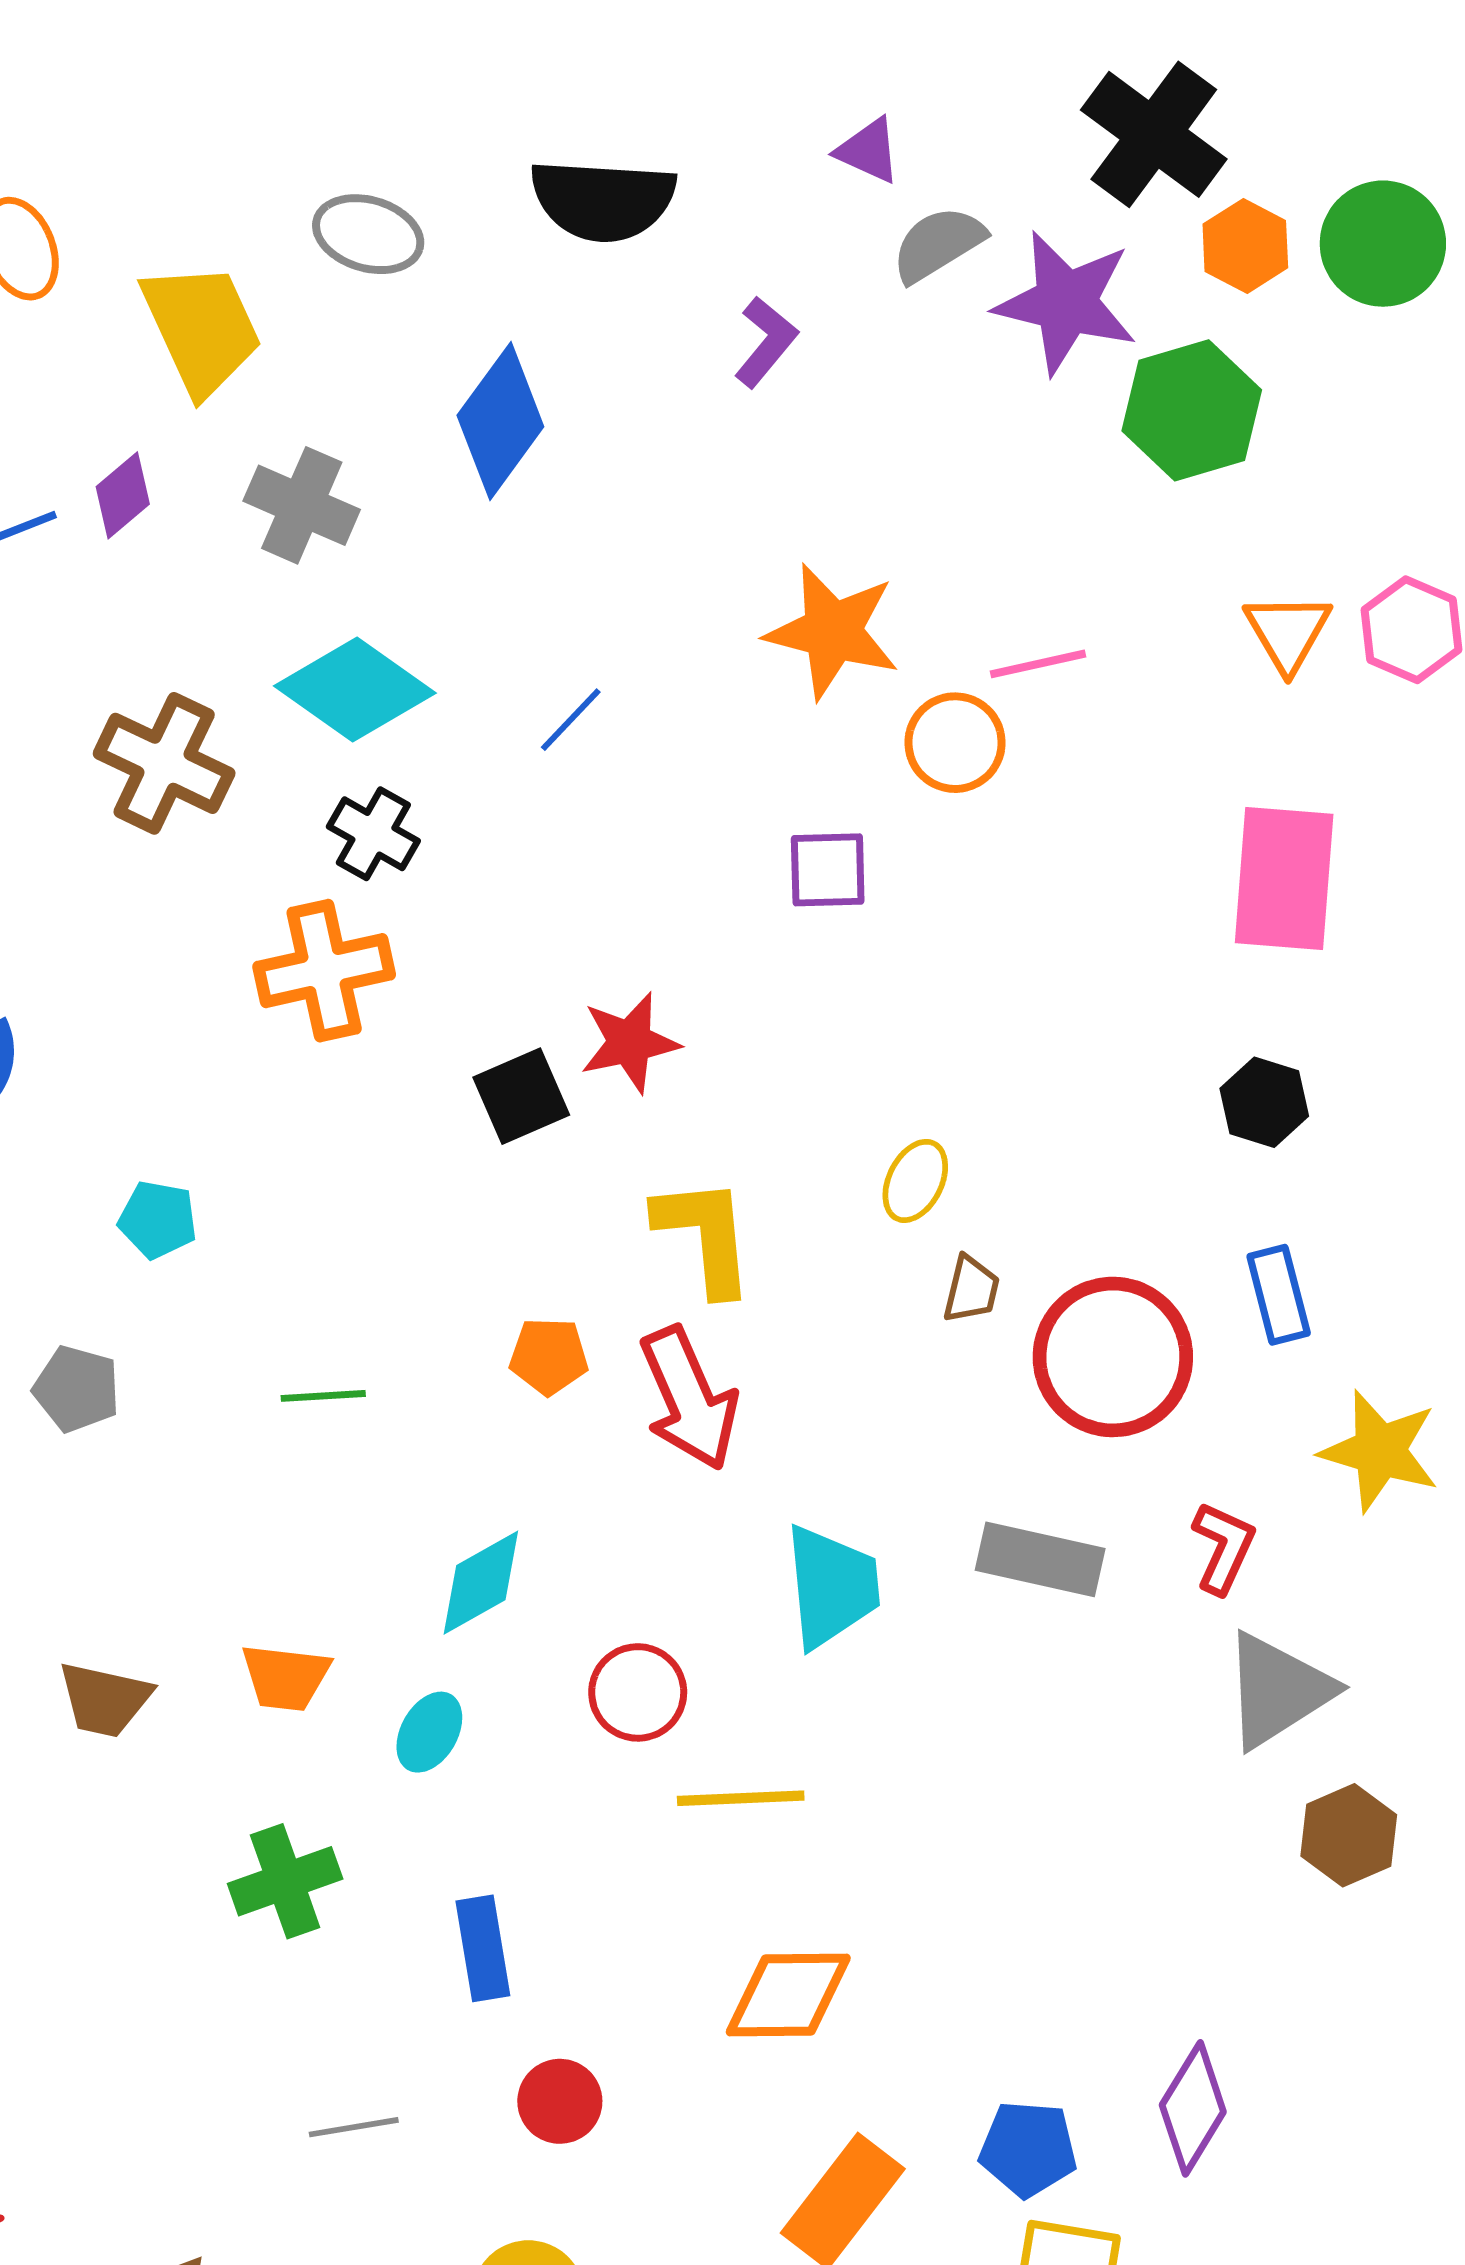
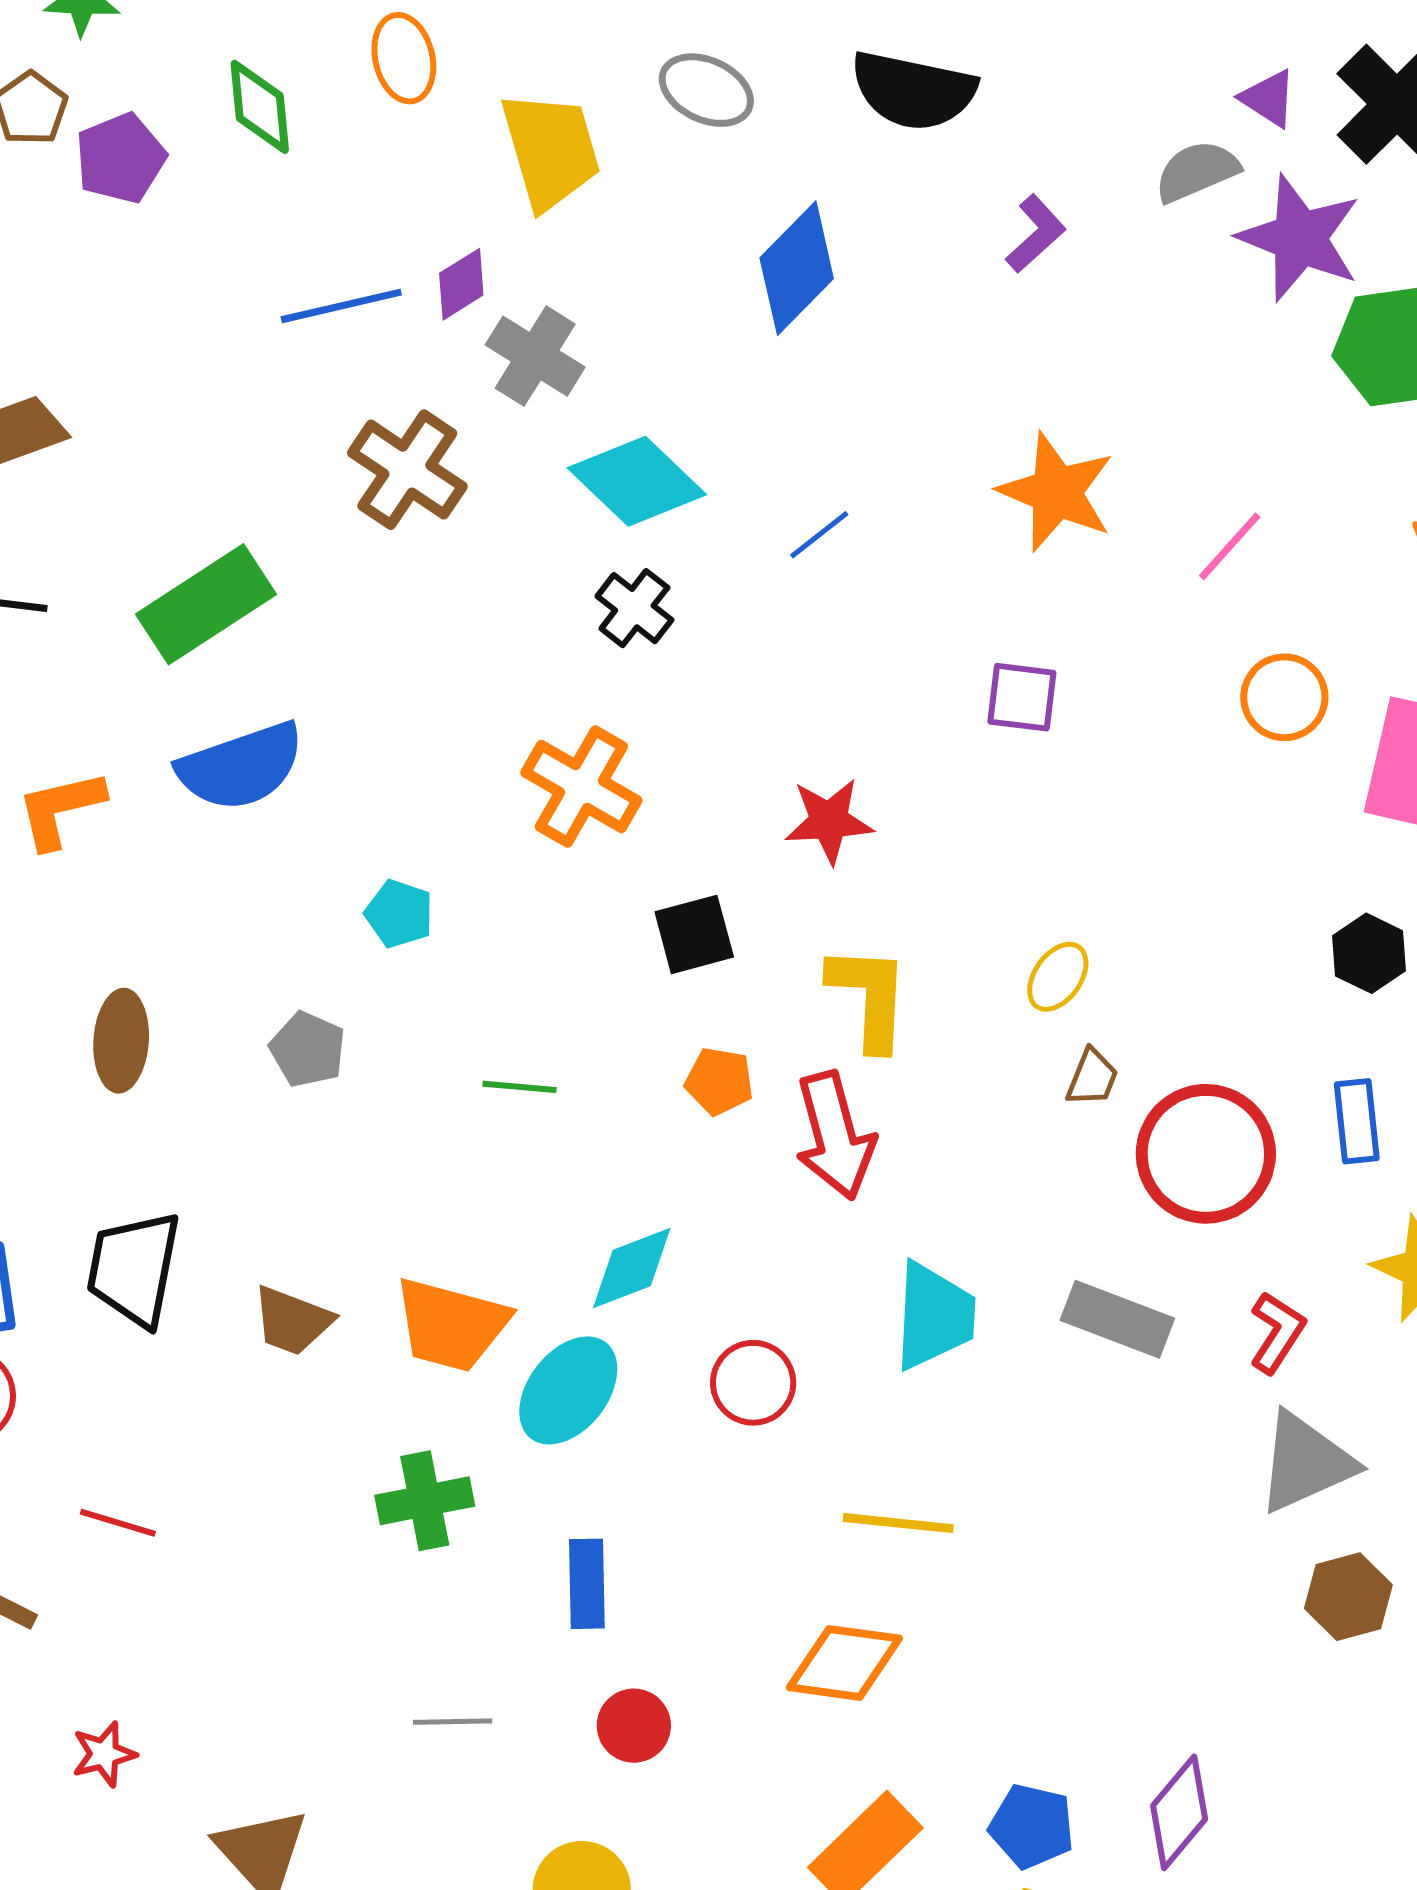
purple triangle: (868, 151) -> (1269, 98), moved
gray cross: (302, 505) -> (535, 356), moved
pink line: (1038, 664) -> (1230, 546), turned -44
orange circle: (955, 743) -> (1284, 697), moved
brown cross: (164, 763) -> (407, 470), moved
orange cross: (324, 971) -> (581, 787), moved, turned 34
black square: (521, 1096) -> (694, 934), moved
orange trapezoid: (286, 1677) -> (451, 1325), size x1.5
cyan ellipse: (429, 1732) -> (568, 1390), size x1.6
yellow line: (741, 1798) -> (898, 1523), moved

